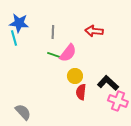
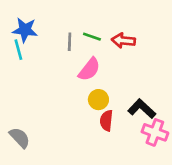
green line: (54, 55) -> (92, 37), moved
gray semicircle: (23, 112) -> (20, 138), moved

